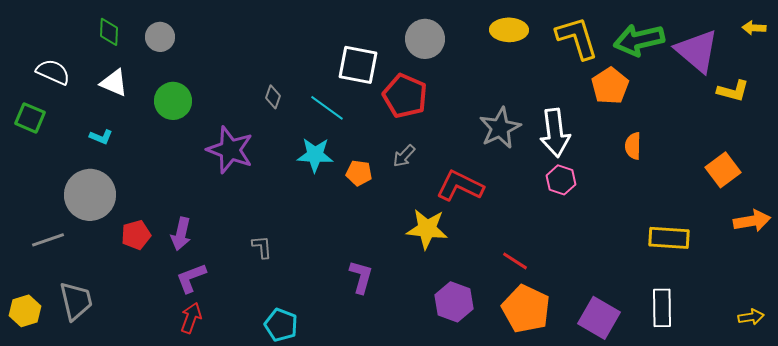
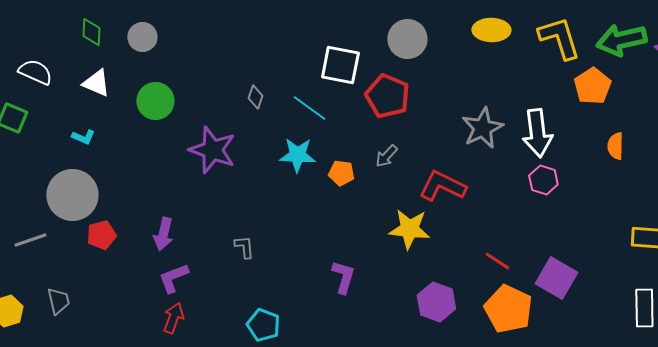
red pentagon: (136, 235) -> (101, 235), moved
gray trapezoid: (76, 301) -> (58, 301), size x0.7
purple square: (599, 318) -> (556, 278), moved

